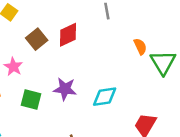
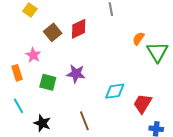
orange semicircle: (140, 46) -> (138, 39), turned -120
cyan diamond: (105, 97) -> (115, 91), moved

